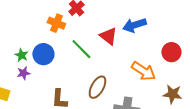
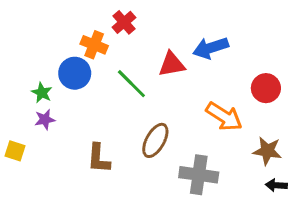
red triangle: (108, 36) -> (172, 64), turned -48
blue circle: (43, 54) -> (75, 73), moved

